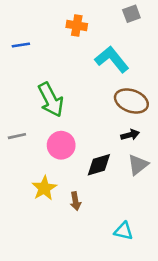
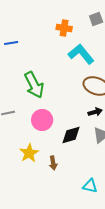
orange cross: (77, 26) -> (64, 28), moved

